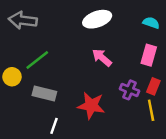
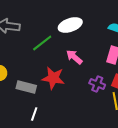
green line: (37, 60) -> (42, 43), moved
red star: (91, 106) -> (53, 78), moved

